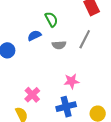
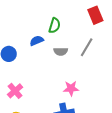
green semicircle: (51, 19) -> (54, 26), turned 42
pink cross: (32, 95) -> (15, 91), moved

